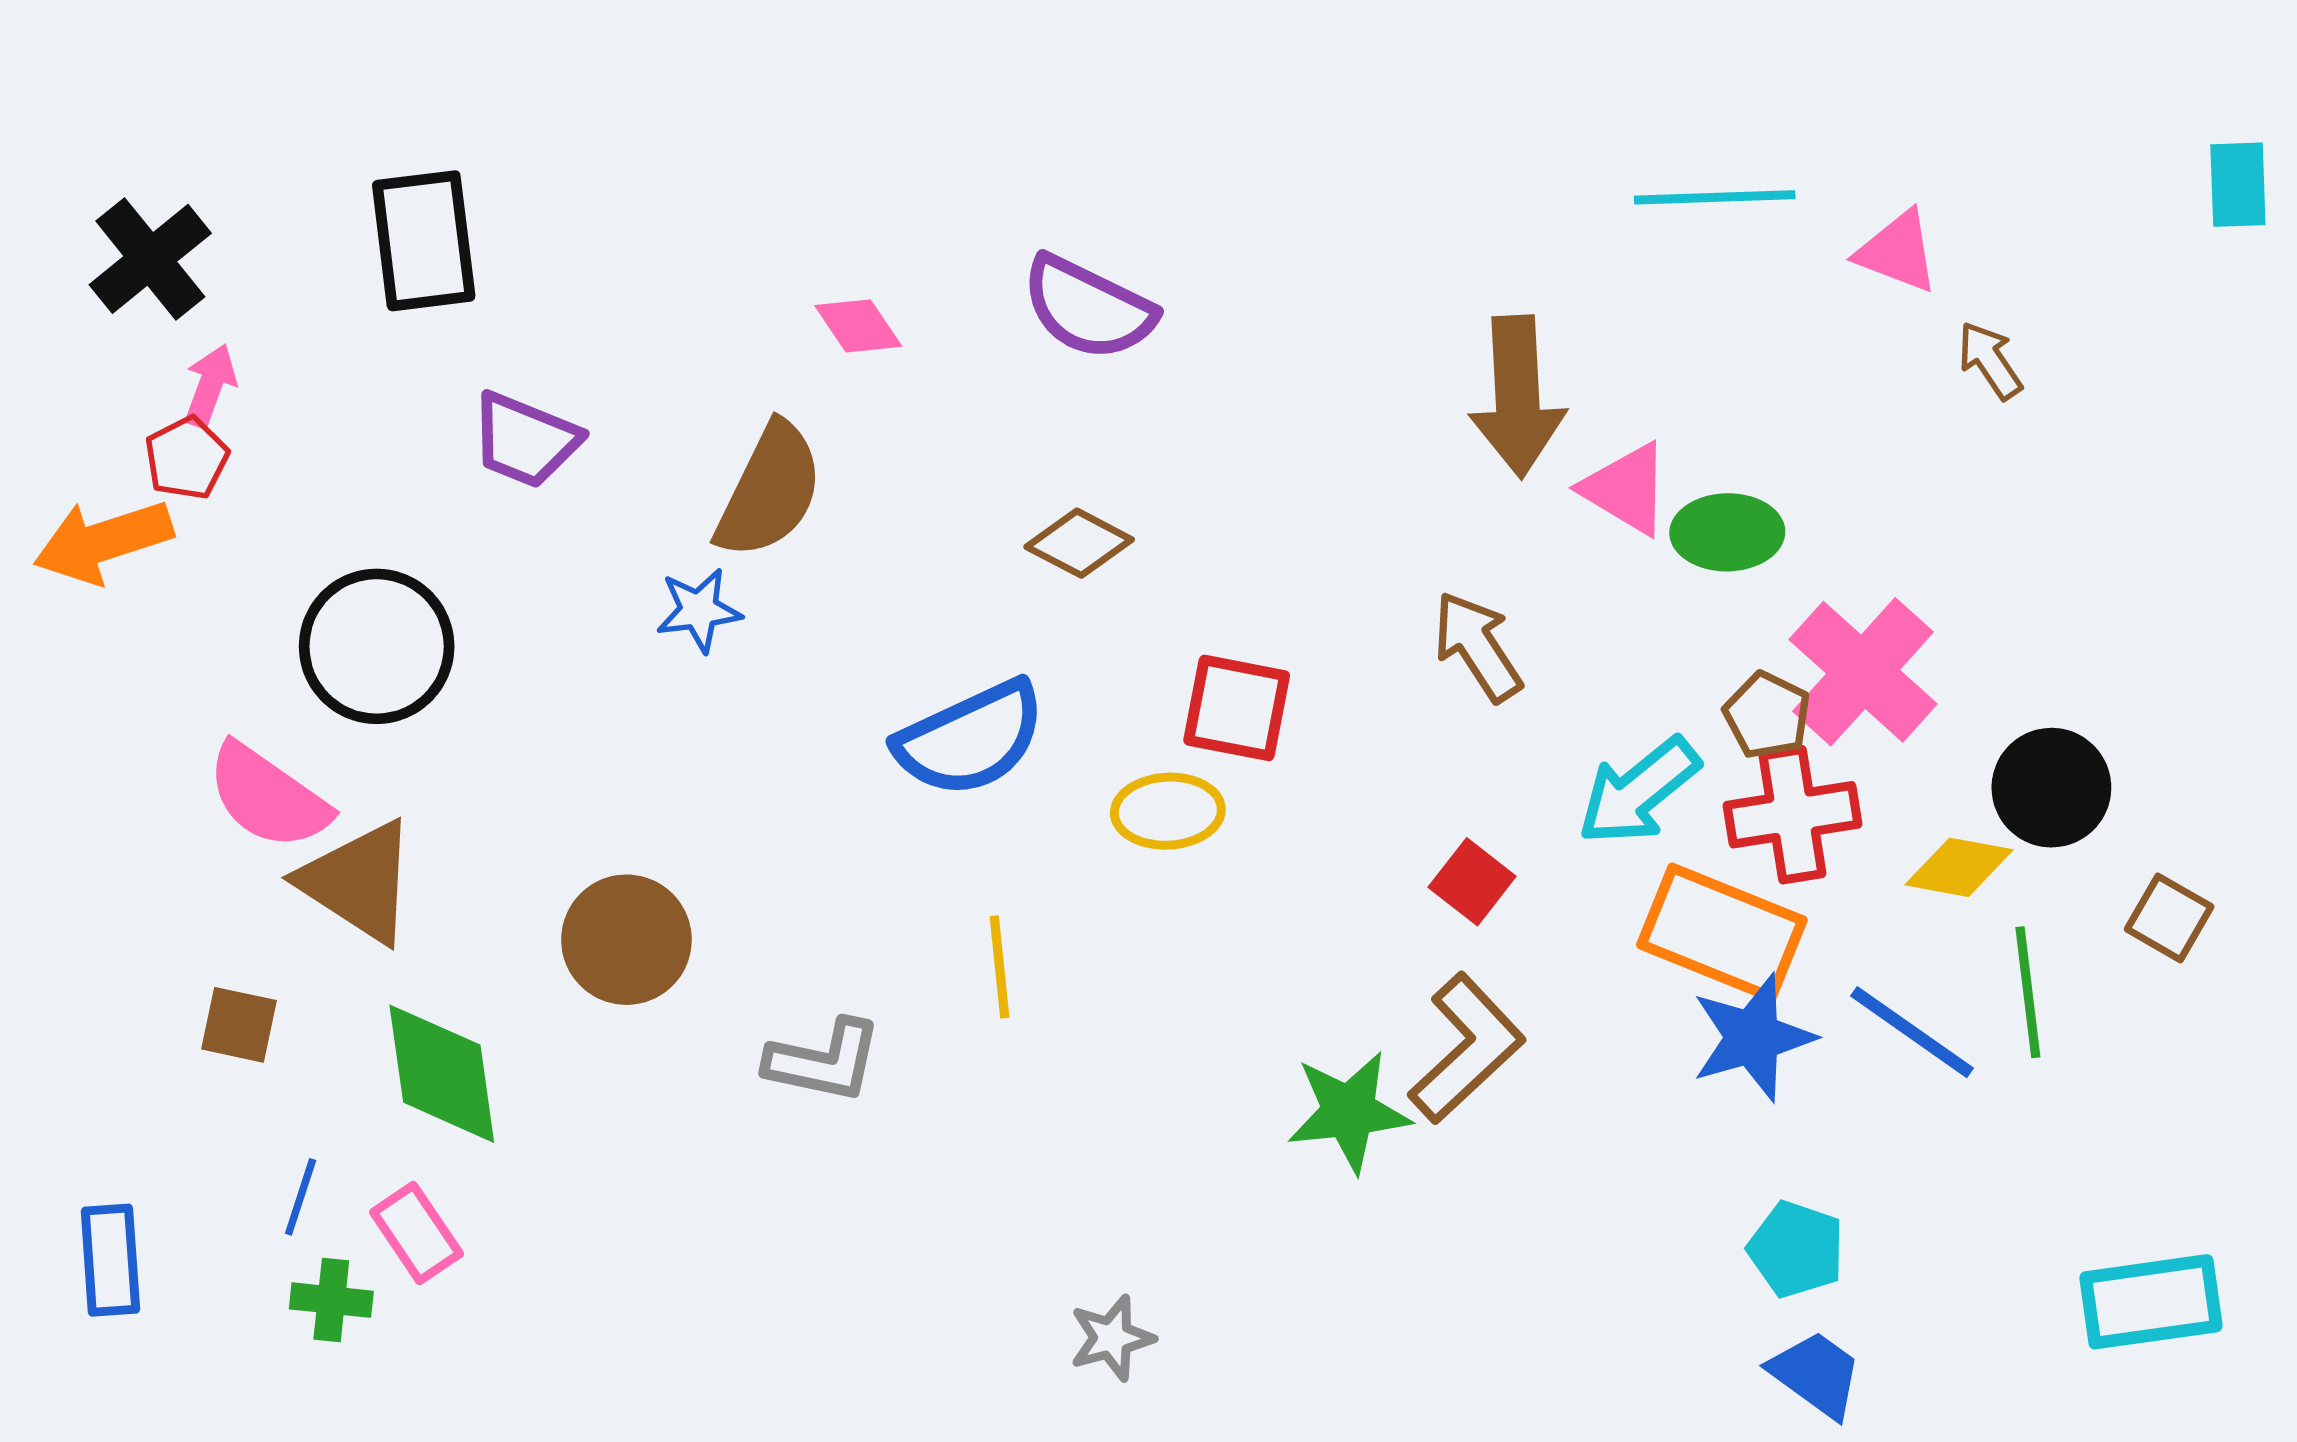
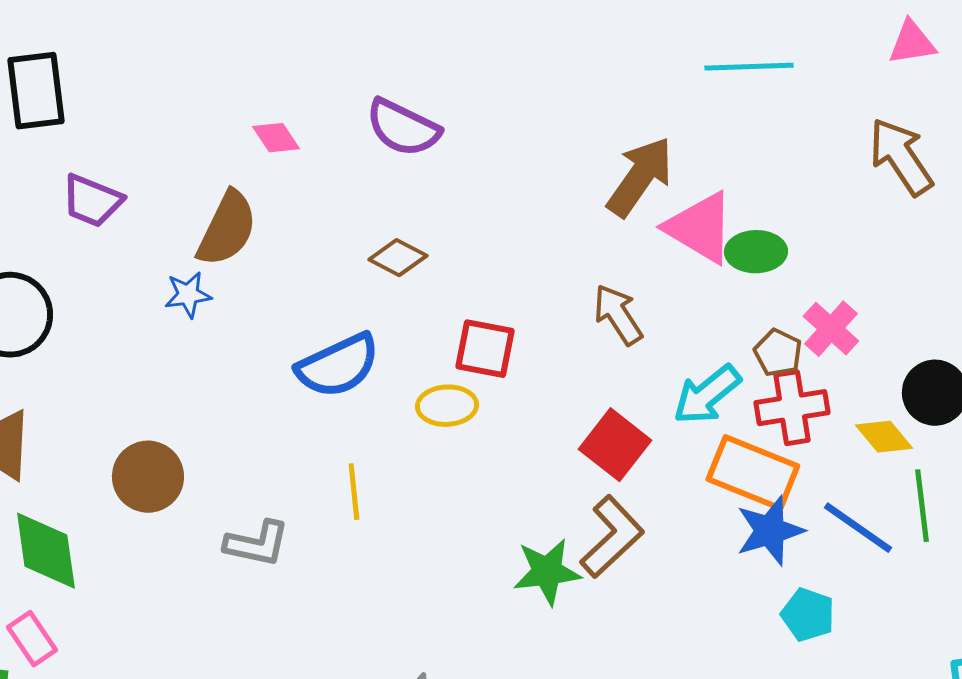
pink triangle: (1898, 252) -> (912, 43), moved, turned -30
brown arrow: (1990, 360) -> (901, 157), size x1.8
brown arrow: (1517, 397) -> (640, 177), turned -142
pink triangle: (1626, 489) -> (700, 228), size x1.4
pink cross: (1863, 672) -> (831, 329), size x0.7
yellow diamond: (1959, 867) -> (884, 437), turned 40
red square: (1472, 882) -> (615, 445), size x1.5
cyan pentagon: (1796, 1249) -> (808, 615), moved

